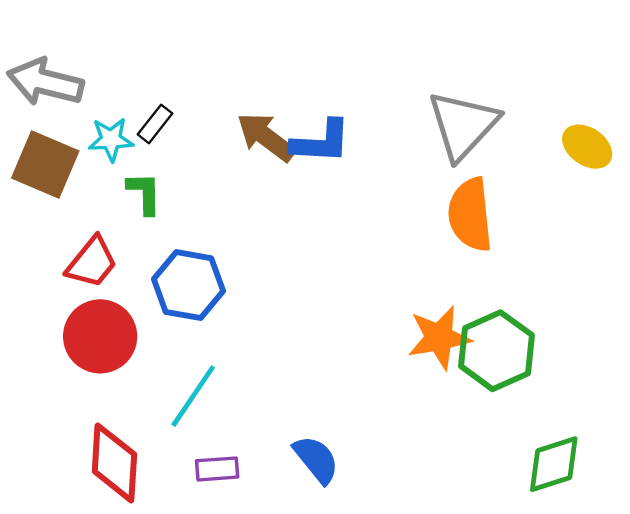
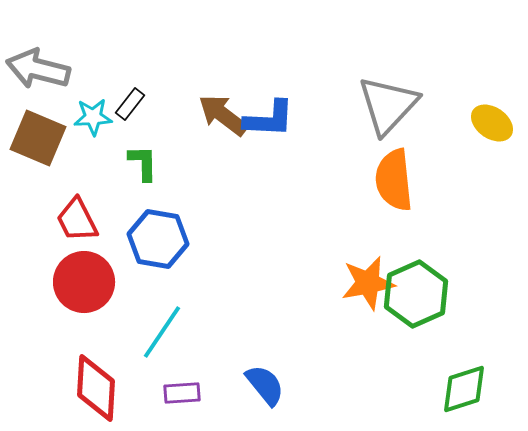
green L-shape: (144, 193) -> (143, 163), moved
red trapezoid: (92, 262) -> (77, 220), turned 114

